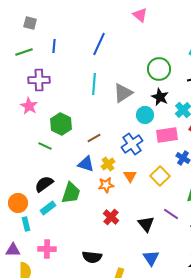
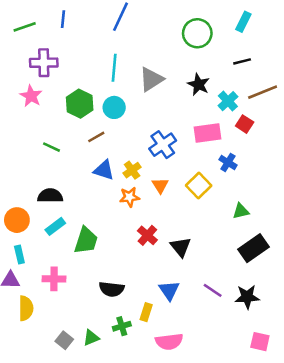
green circle: (159, 69) -> (197, 33), moved
cyan circle: (145, 115) -> (114, 107), moved
green hexagon: (61, 124) -> (80, 104), moved
brown line: (94, 138) -> (96, 137), moved
black semicircle: (44, 184) -> (50, 196), turned 36
green trapezoid: (71, 193) -> (86, 240), moved
purple line: (171, 214) -> (213, 290), moved
red cross: (111, 217) -> (147, 235), moved
cyan rectangle: (26, 224) -> (19, 255), moved
blue triangle: (151, 258) -> (169, 290), moved

